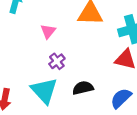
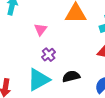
cyan triangle: (44, 91) -> (39, 80), turned 45

